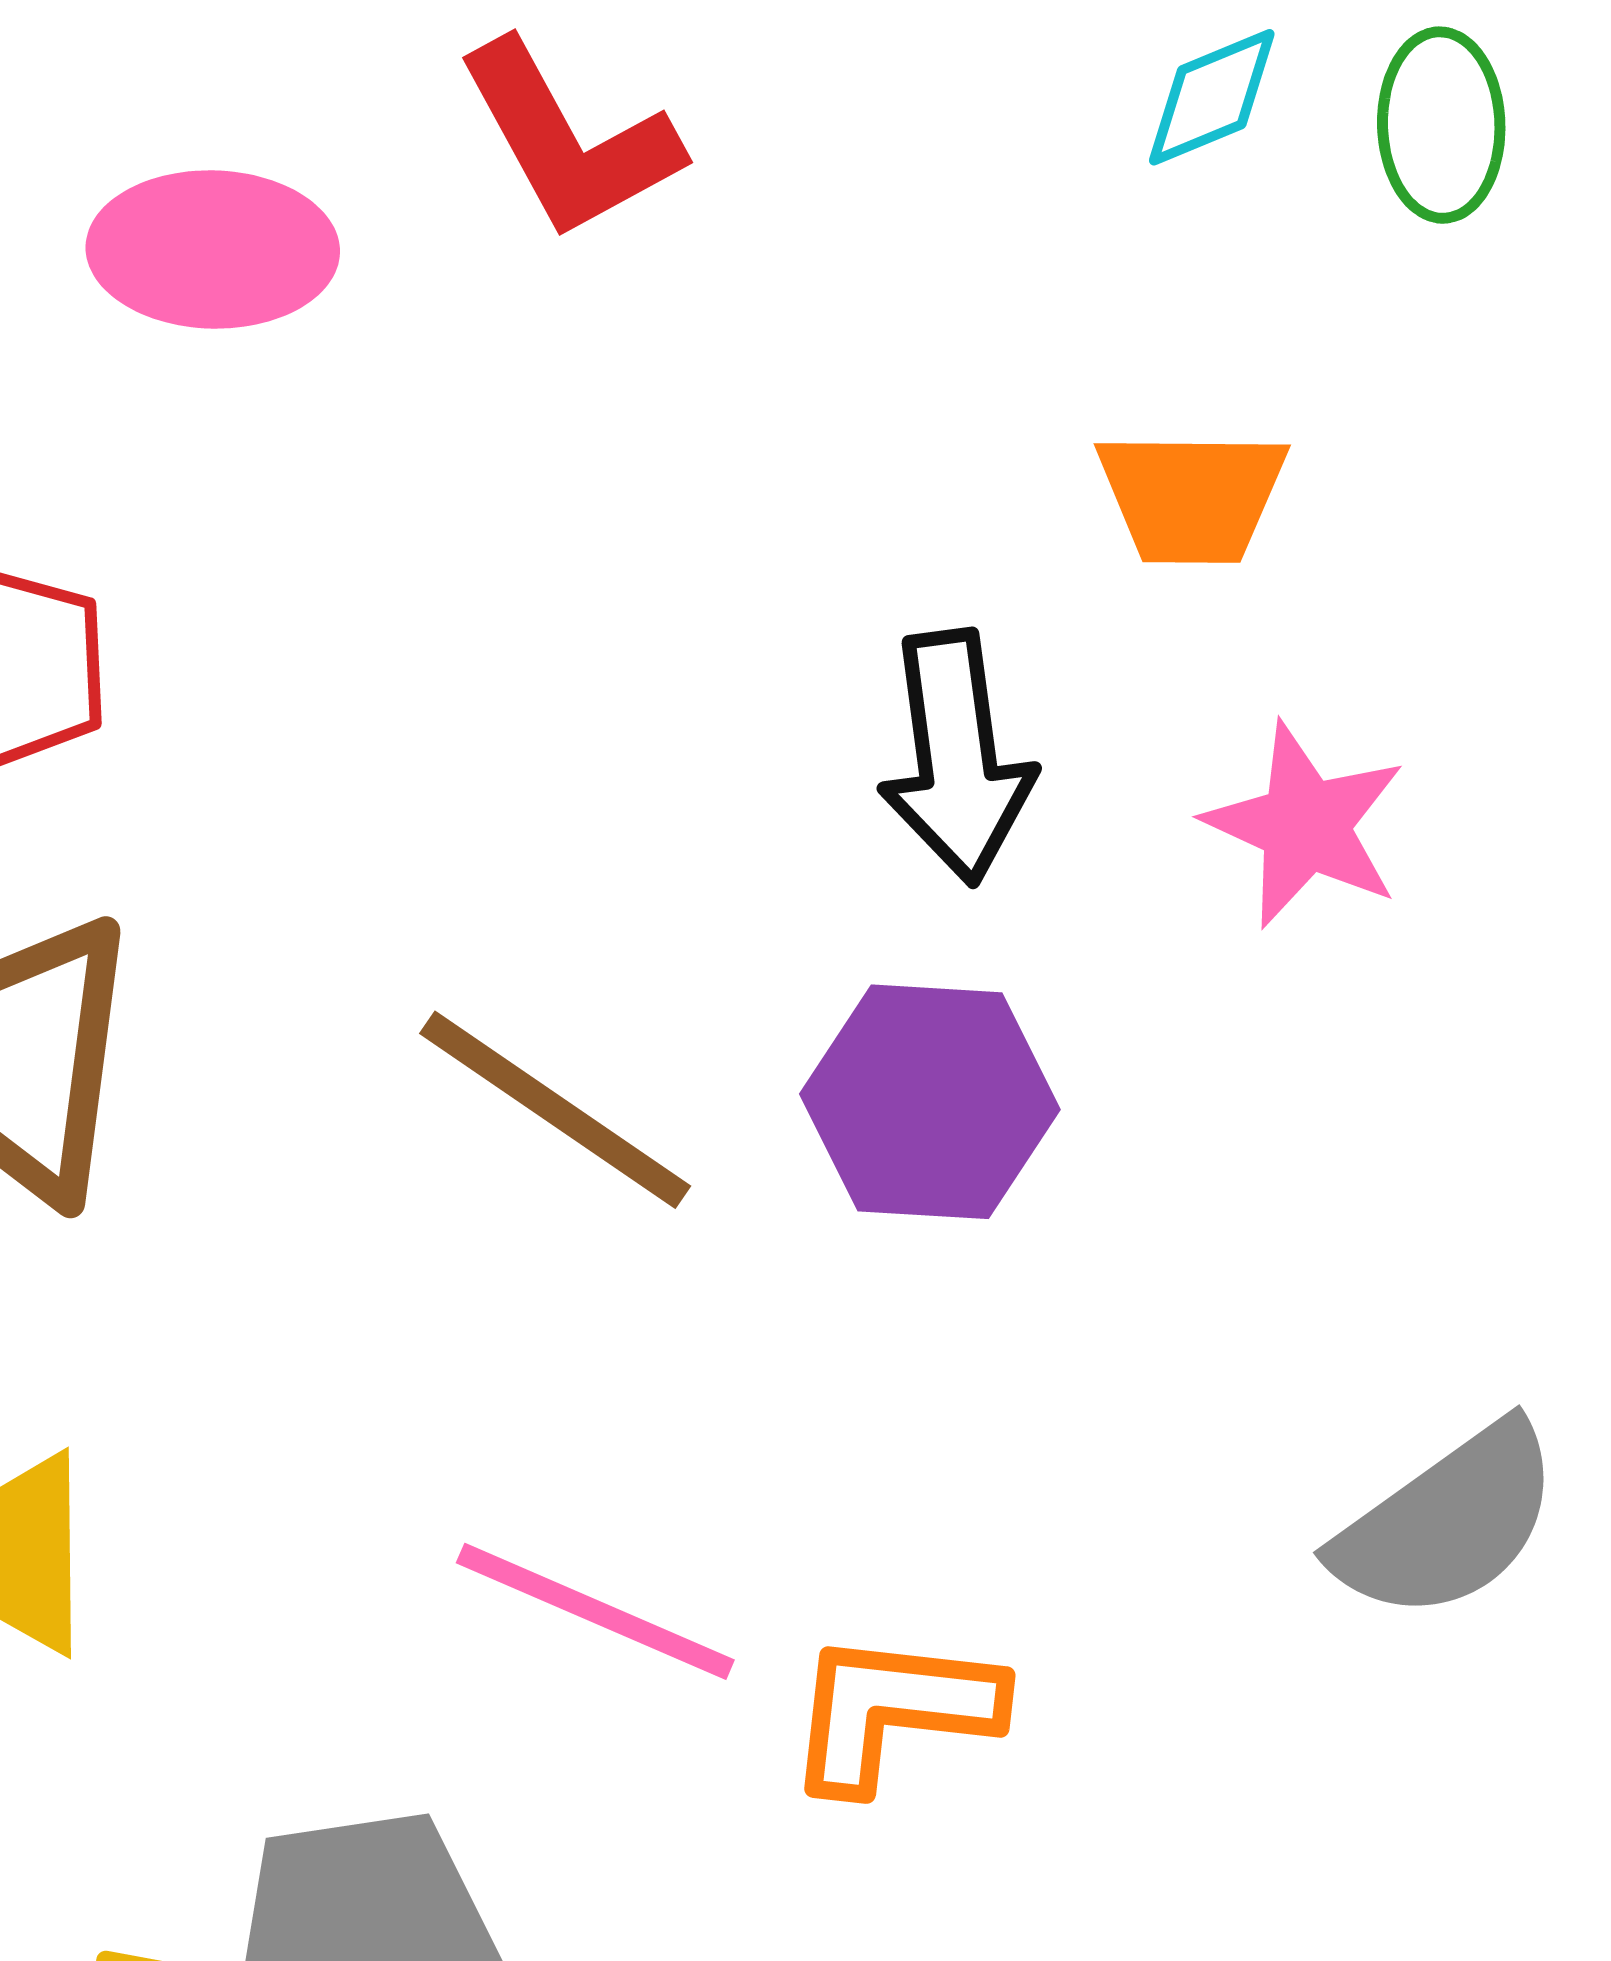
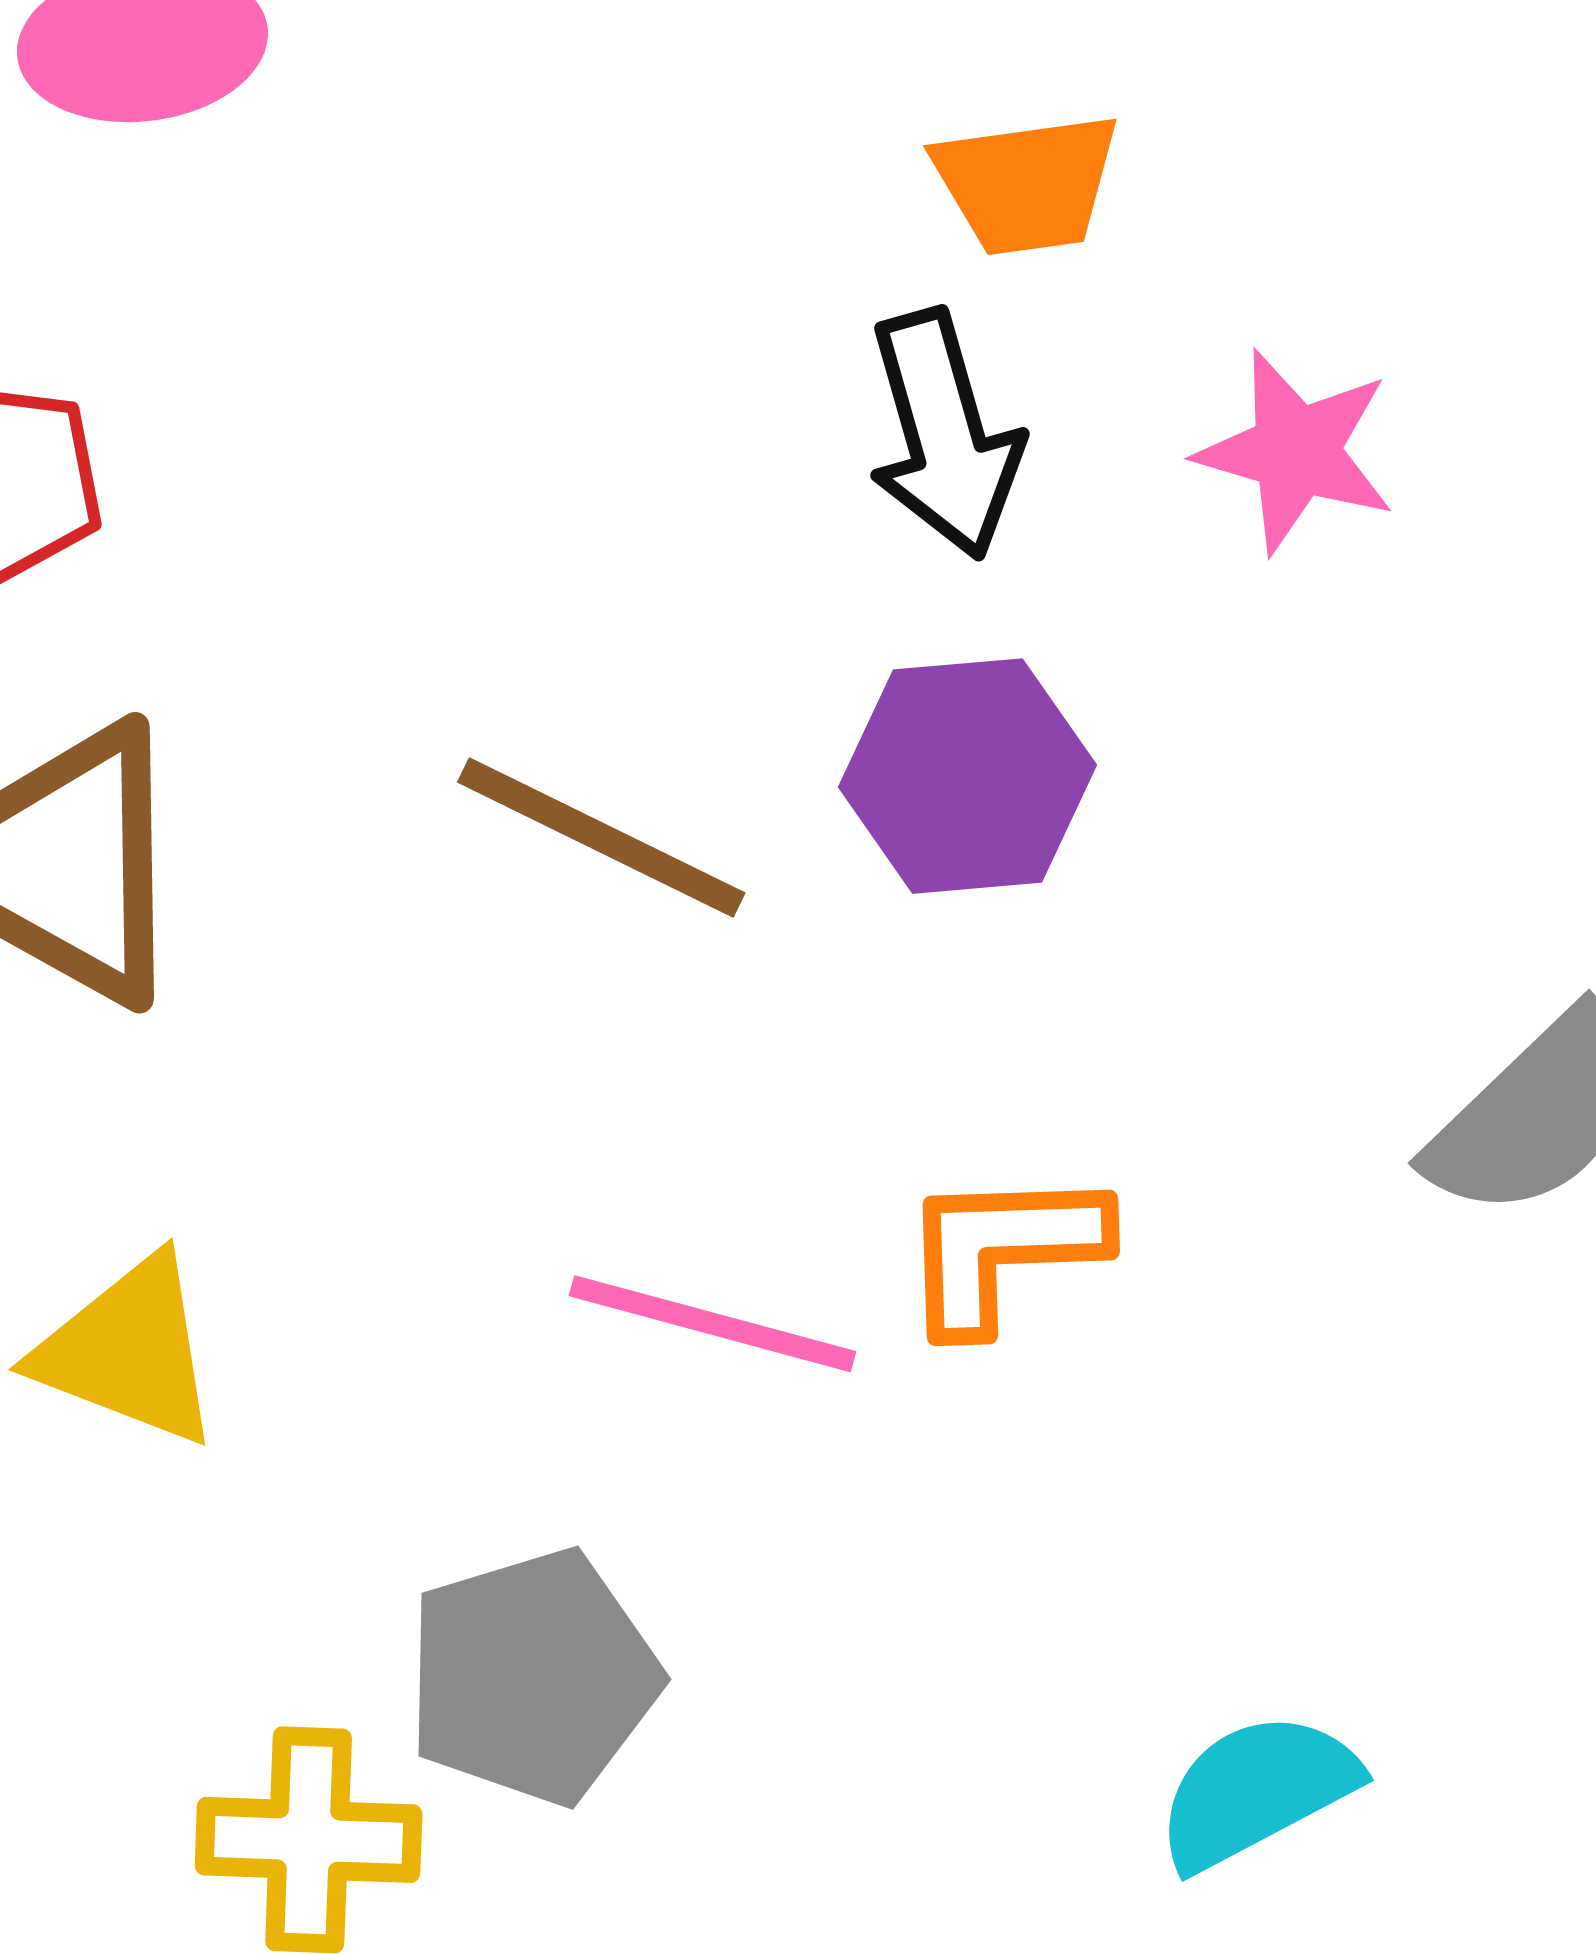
orange trapezoid: (1192, 496) -> (1027, 184), moved
orange L-shape: (893, 1711) -> (1003, 1249), moved

